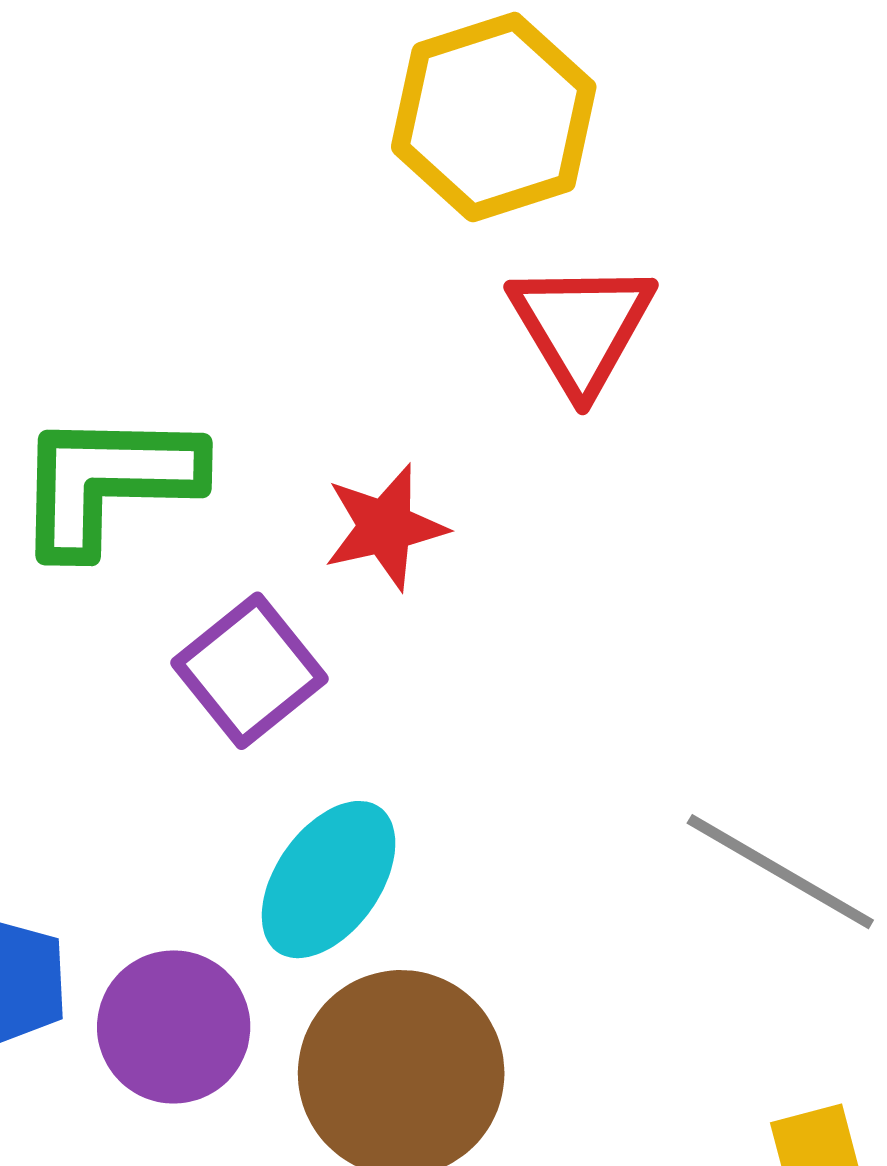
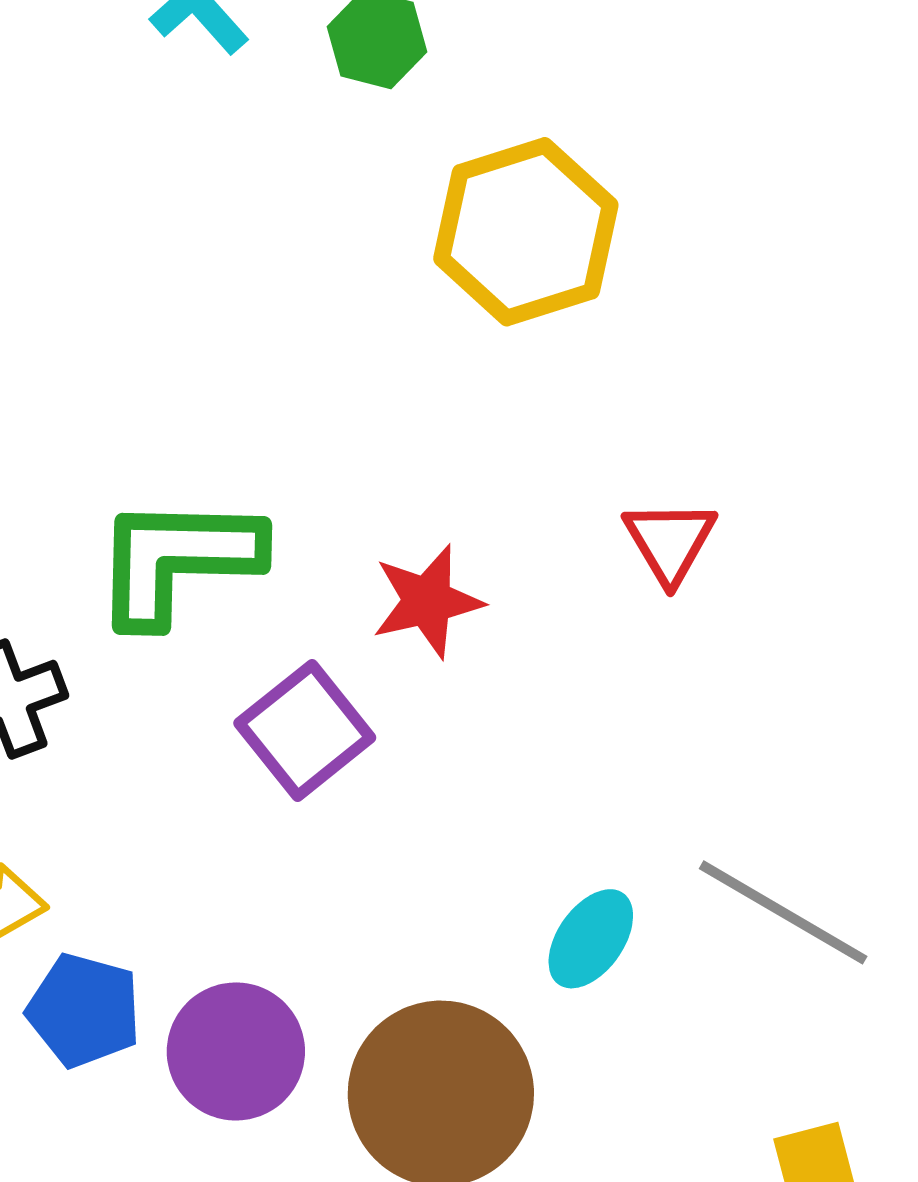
red triangle: (582, 327) -> (670, 541), moved, size x0.7
cyan ellipse: (329, 880) -> (591, 939), moved, size x0.7

